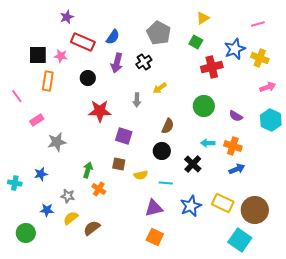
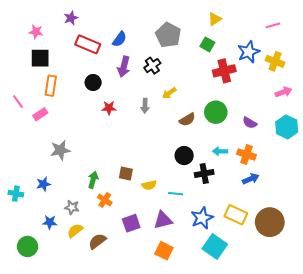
pink star: (61, 56) -> (36, 32), moved
red star: (100, 111) -> (109, 108), moved, size x0.6
pink rectangle: (37, 120) -> (40, 114), moved
brown semicircle: (168, 126) -> (187, 120), moved, turned 35
purple square: (124, 136) -> (131, 223), moved, turned -36
black circle: (162, 151) -> (184, 156), moved
black cross: (193, 164) -> (204, 173), turned 36
cyan square: (240, 240) -> (215, 246), moved

